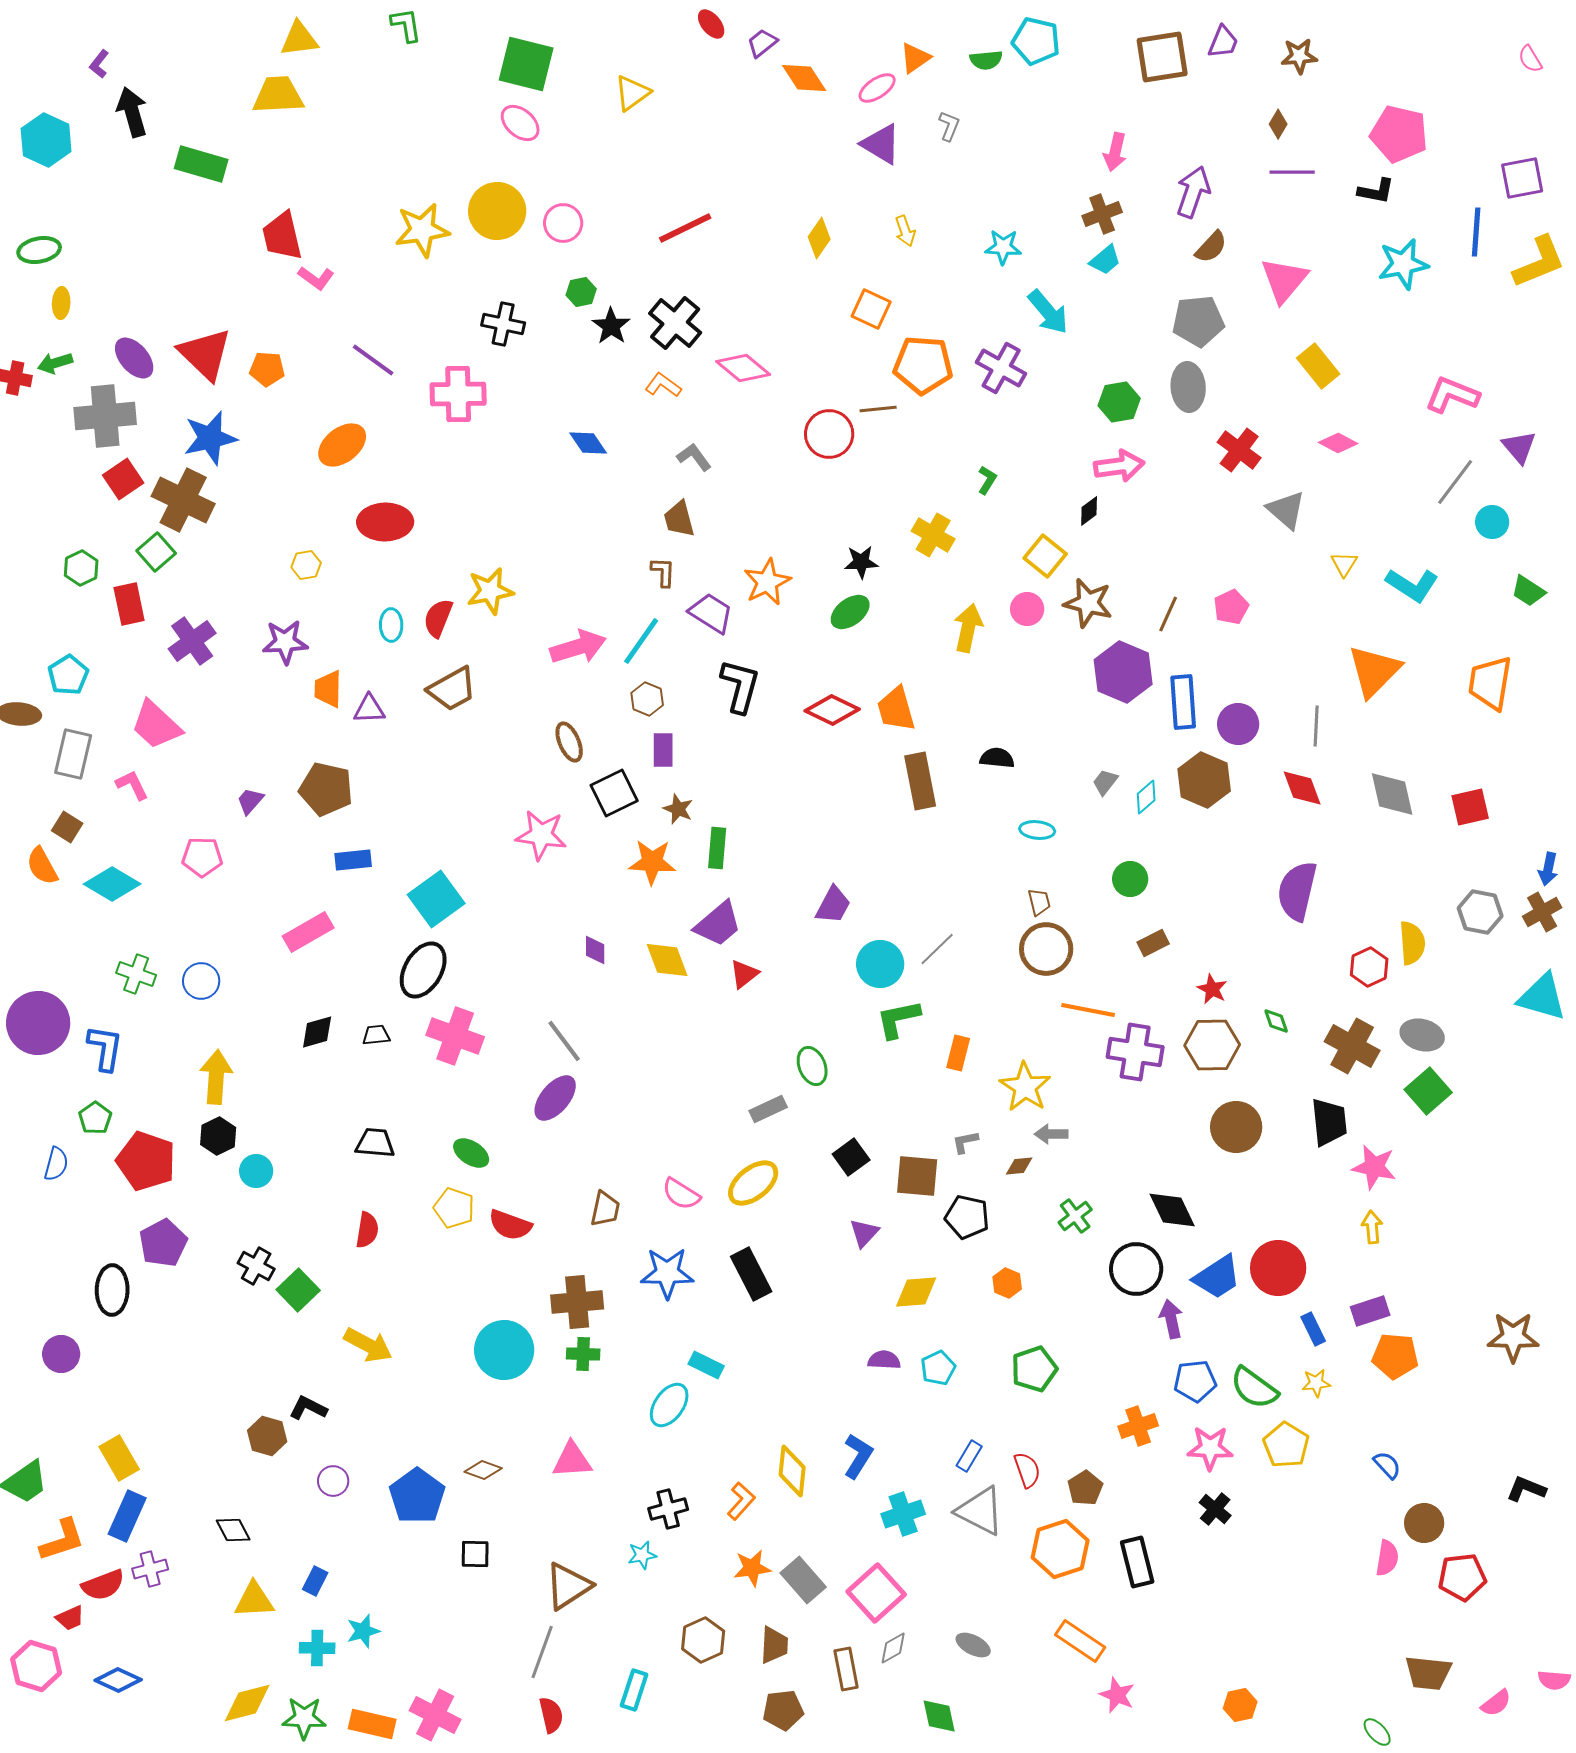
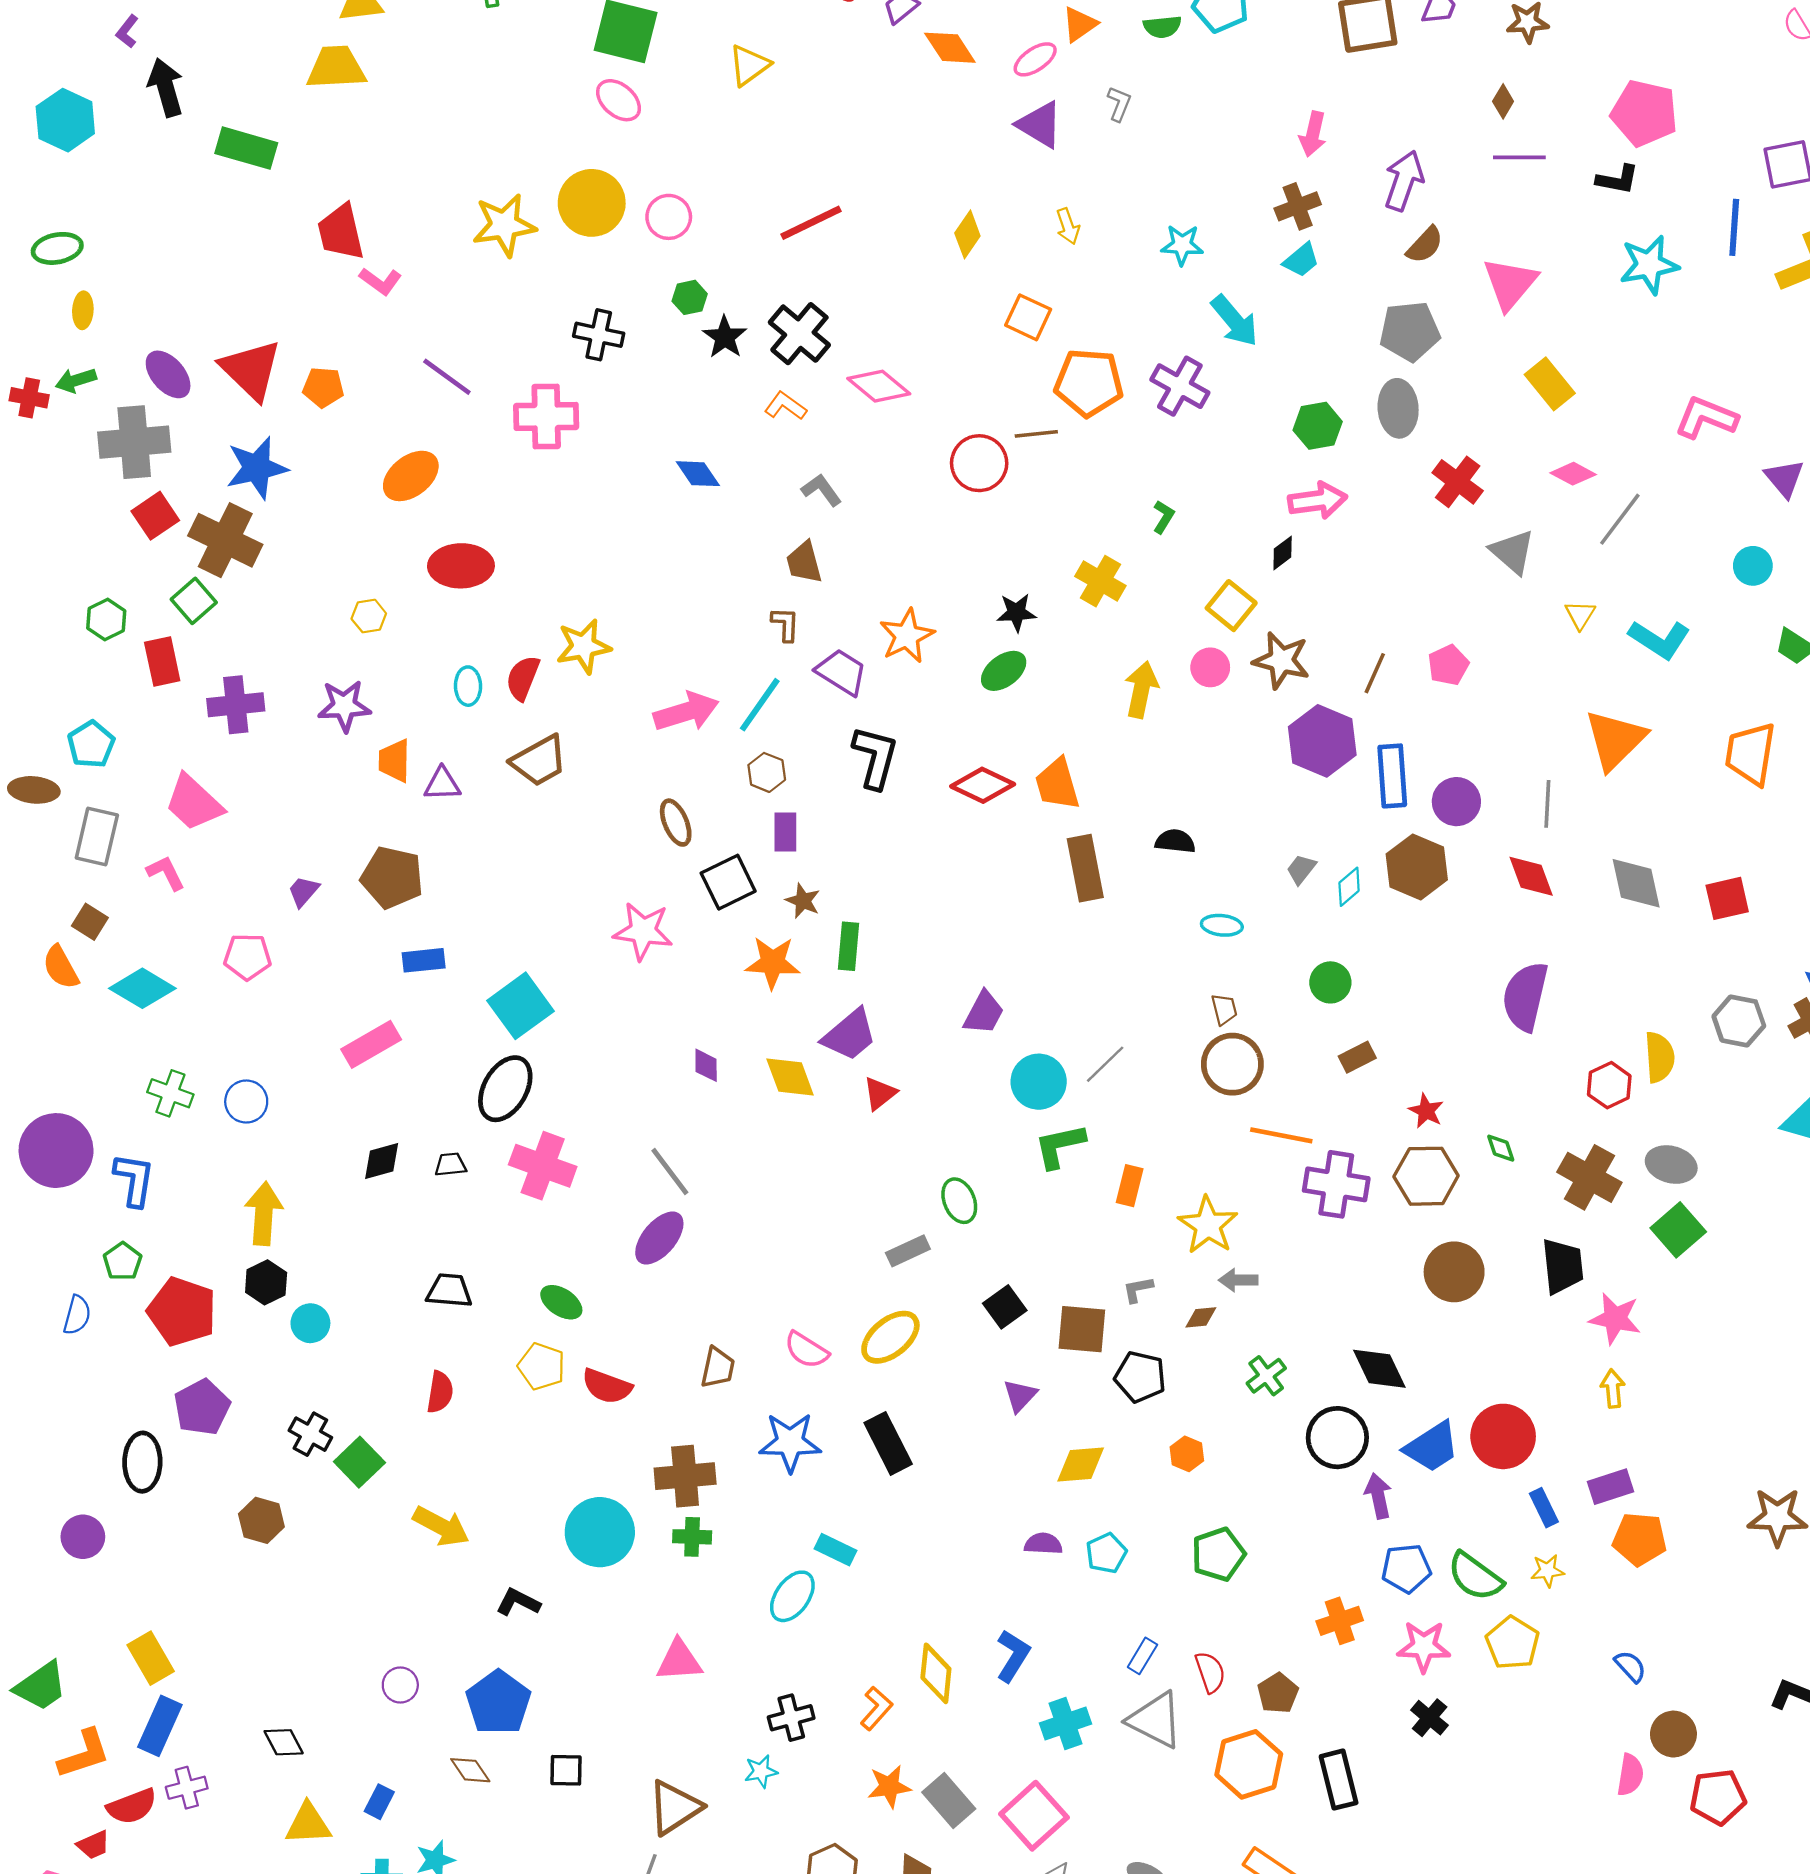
gray line: (1455, 482) -> (1620, 519), moved
purple cross: (192, 641) -> (236, 705), turned 30
black L-shape: (308, 1408) -> (518, 1602), moved
brown hexagon: (267, 1436) -> (261, 1520), moved
brown diamond: (483, 1470) -> (470, 1770), moved, turned 36

